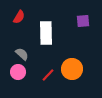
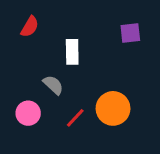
white rectangle: (46, 33) -> (72, 52), size x0.7
gray semicircle: (22, 54) -> (53, 85), moved

